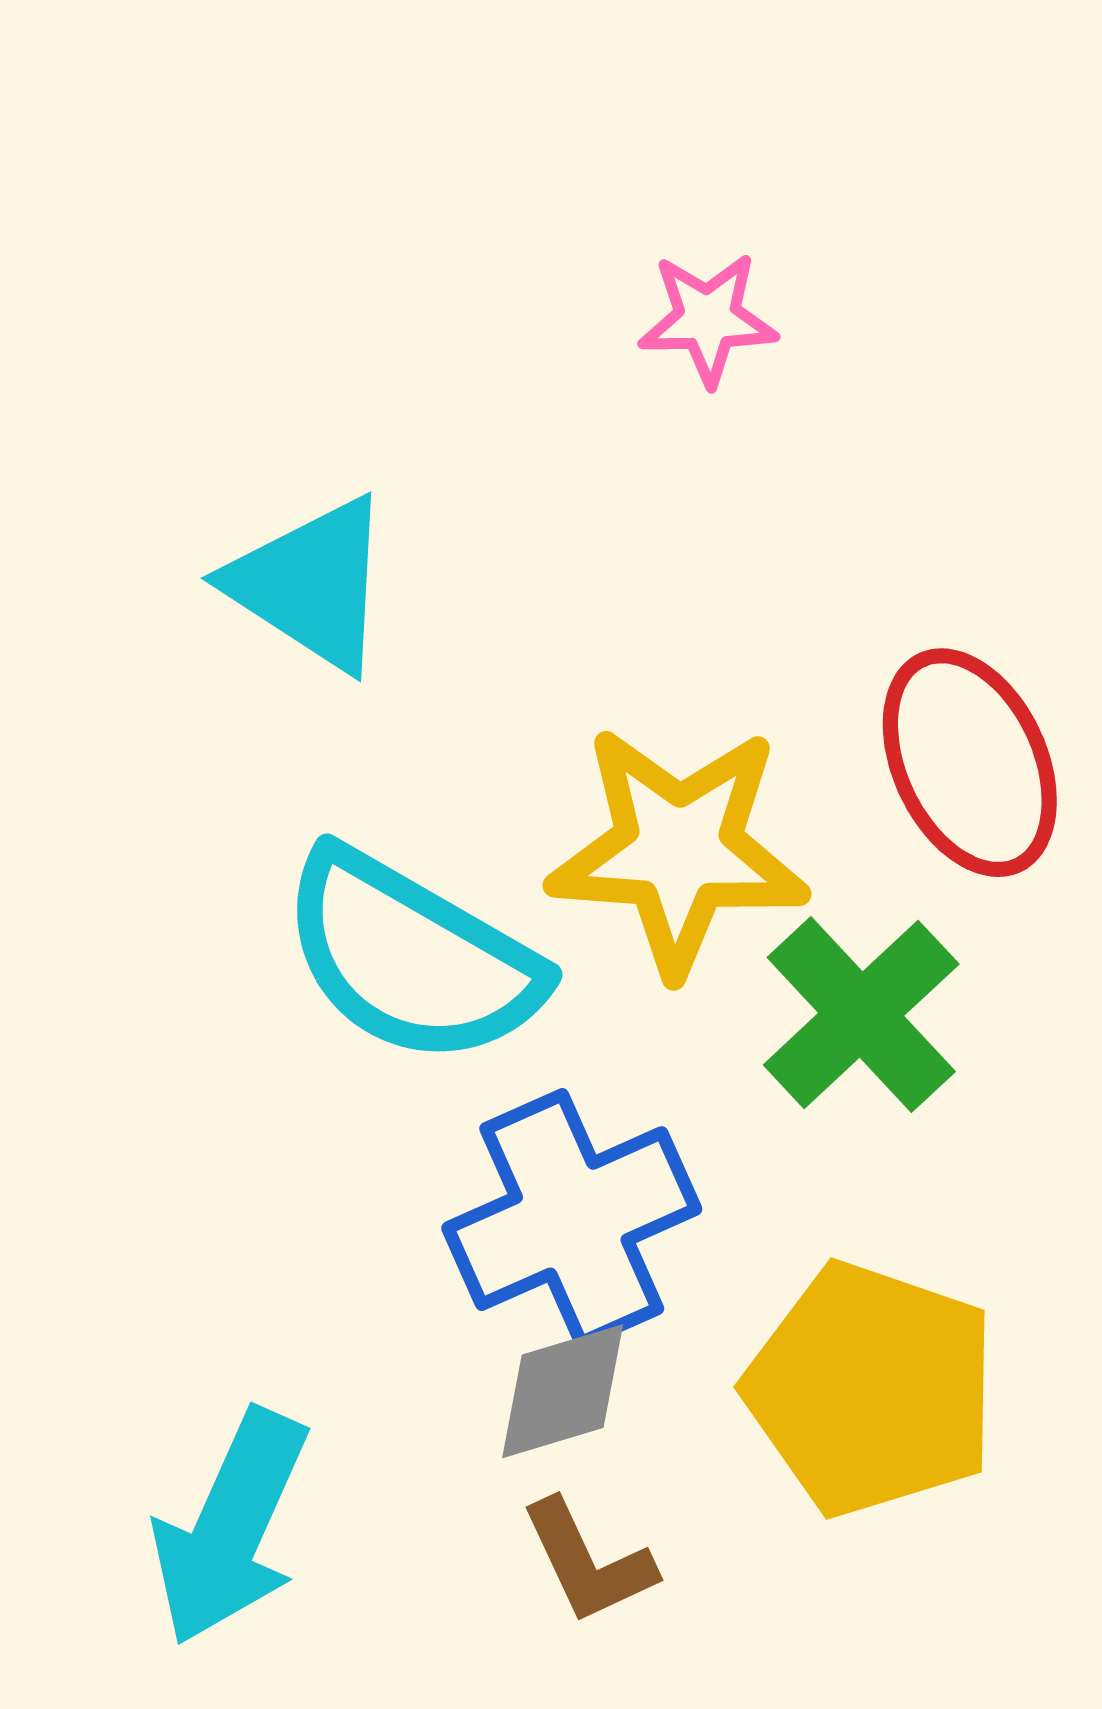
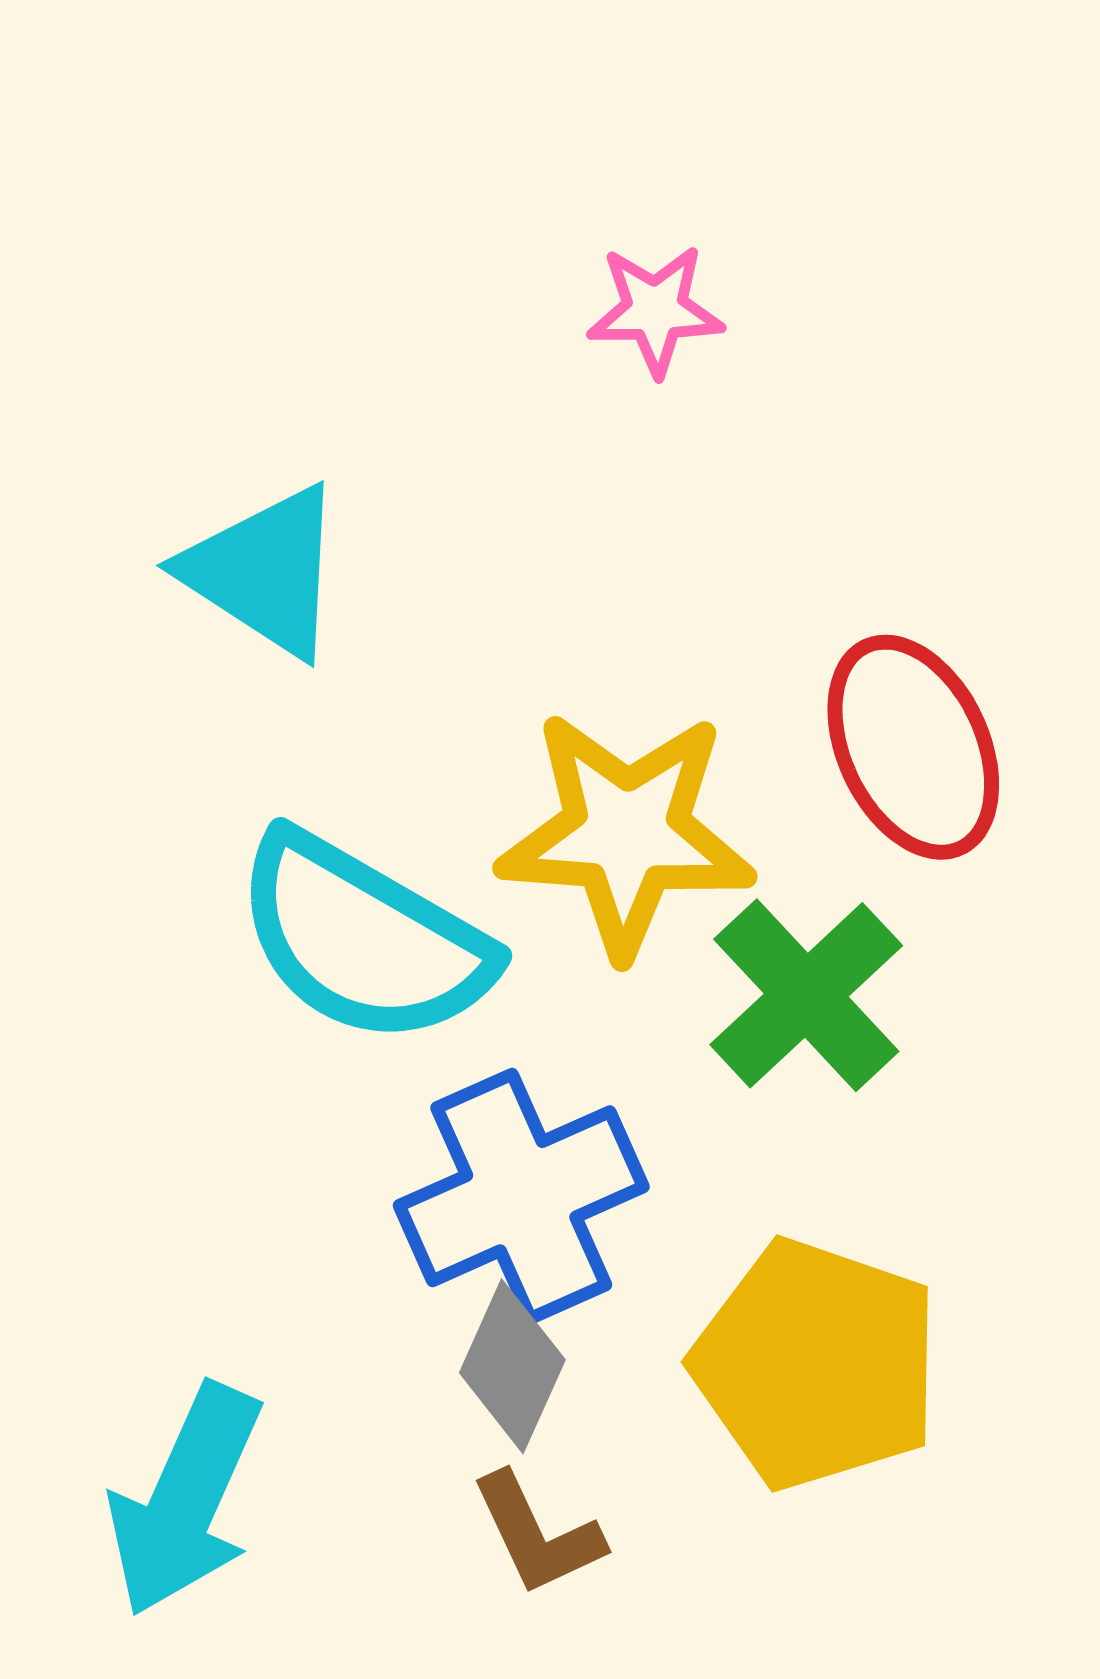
gray diamond: (563, 1391) -> (512, 1366), turned -49

